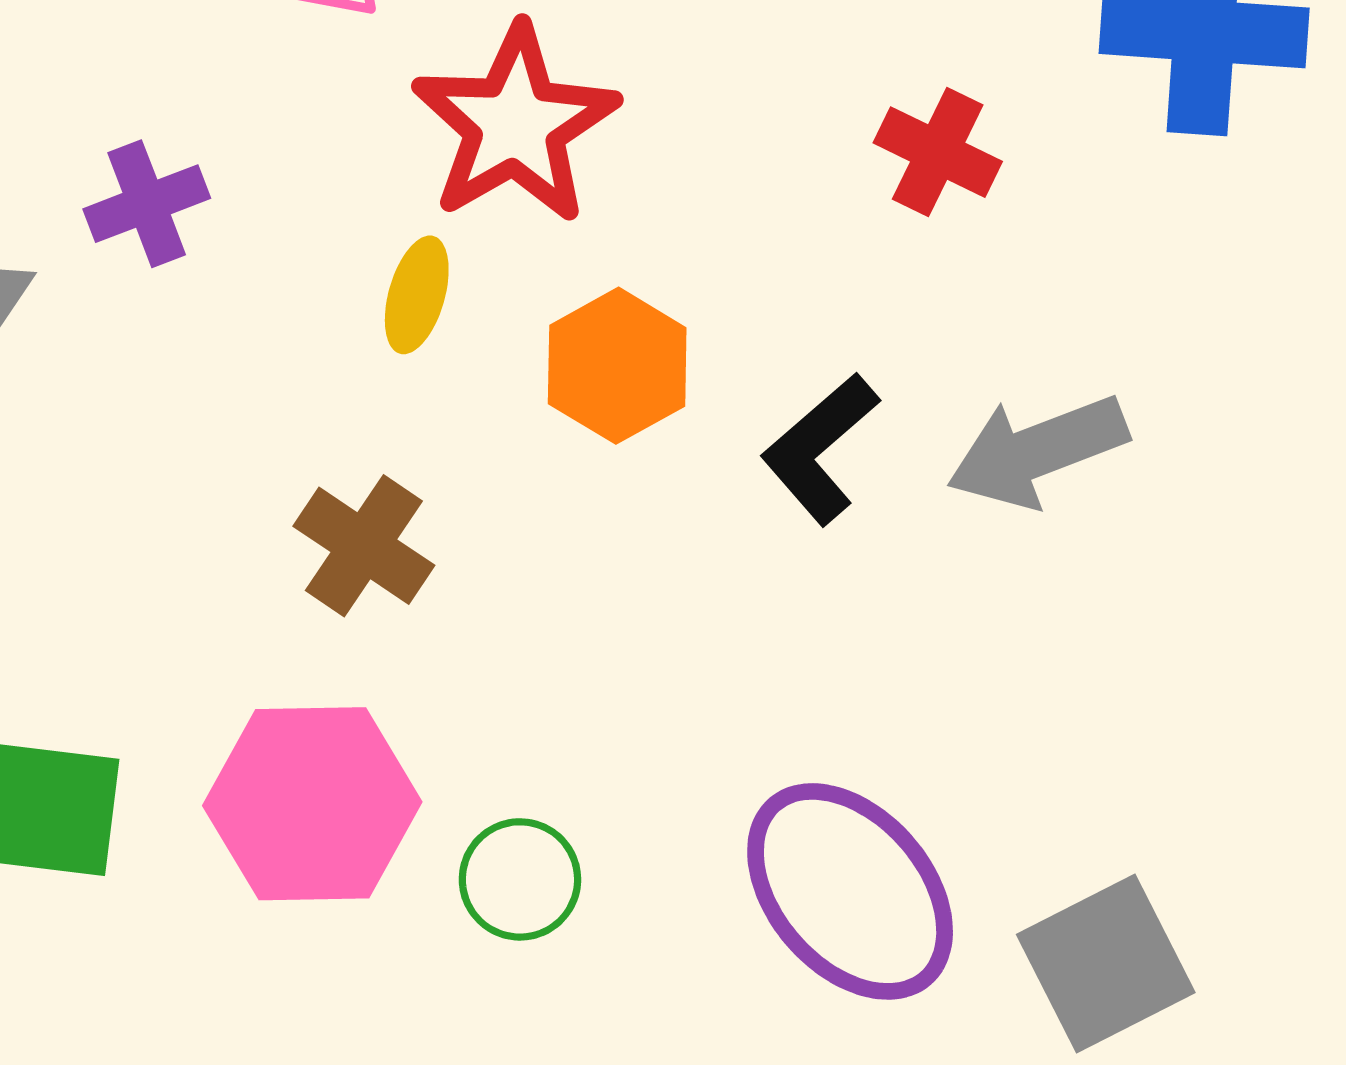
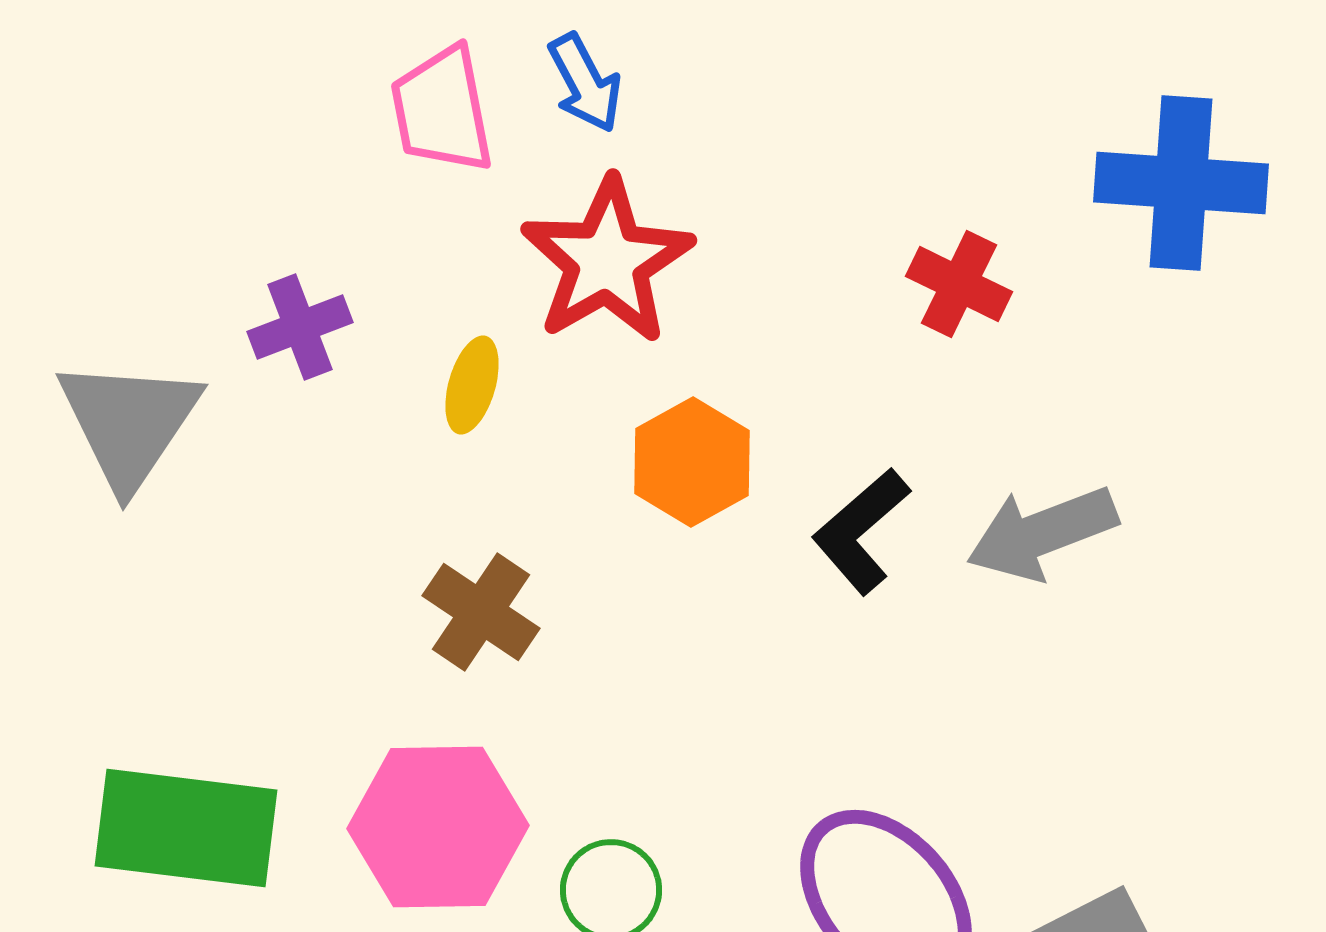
yellow ellipse: (417, 295) -> (472, 385), moved

